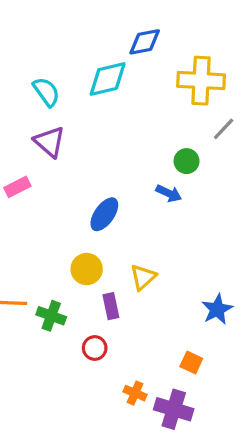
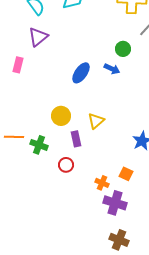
purple triangle: (50, 142) -> (38, 37), turned 40
pink rectangle: (17, 187) -> (18, 65), turned -49
blue ellipse: (104, 214) -> (81, 73), moved
orange cross: (135, 393) -> (102, 183), moved

